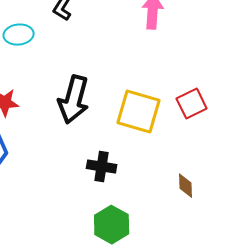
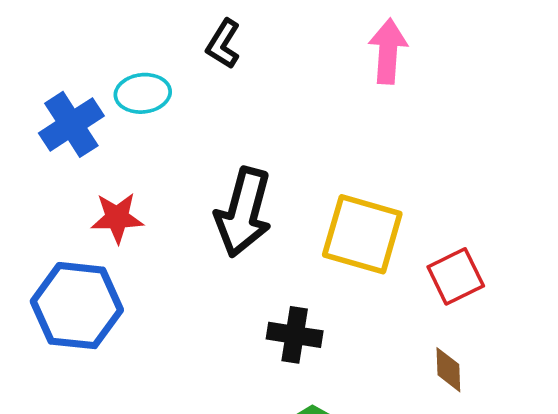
red square: (192, 104) -> (456, 276), moved

